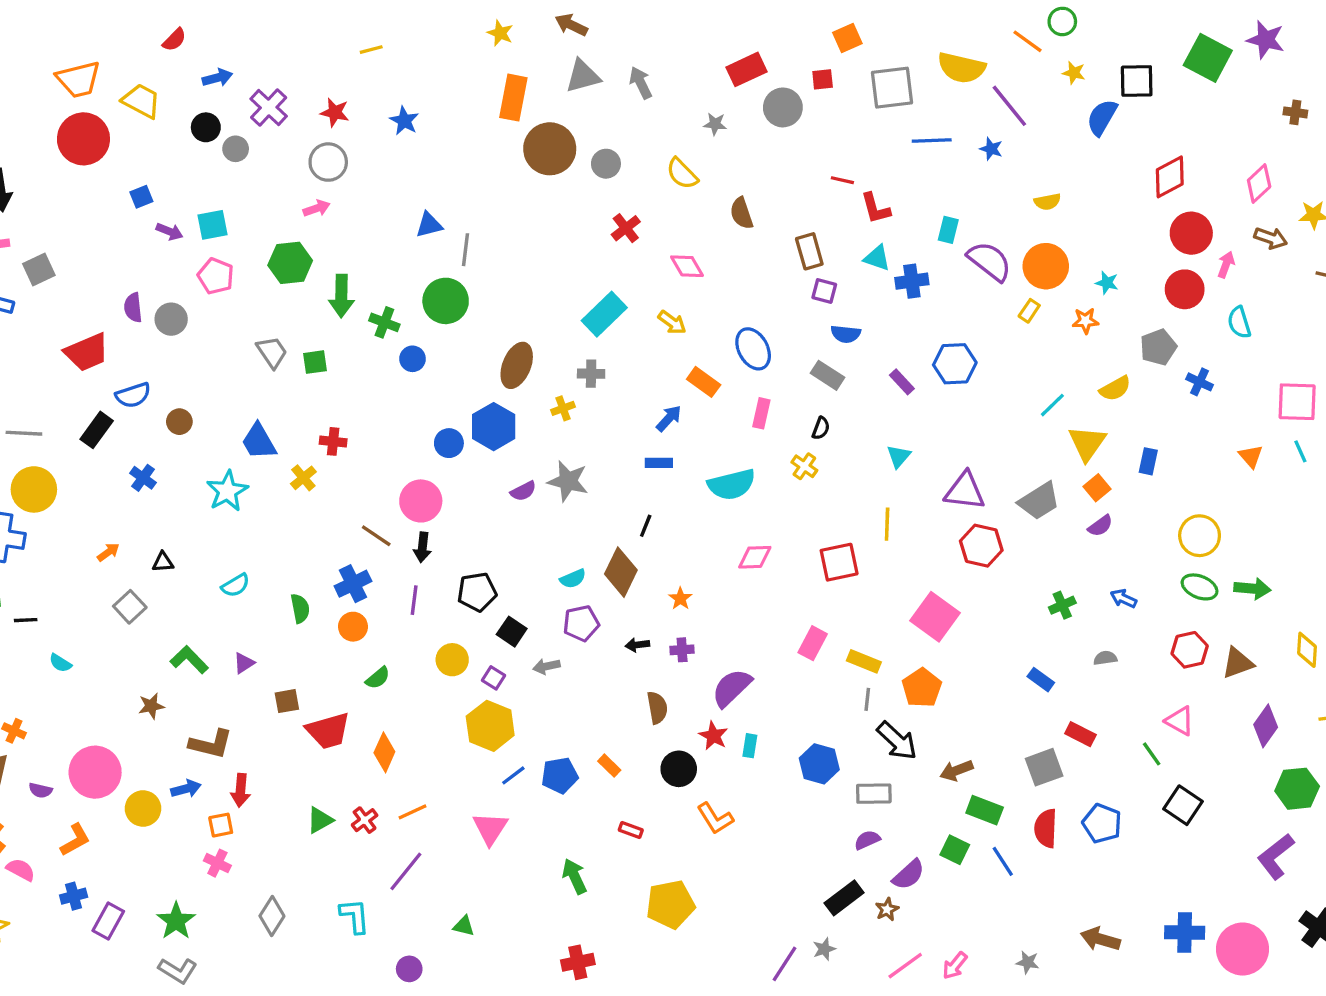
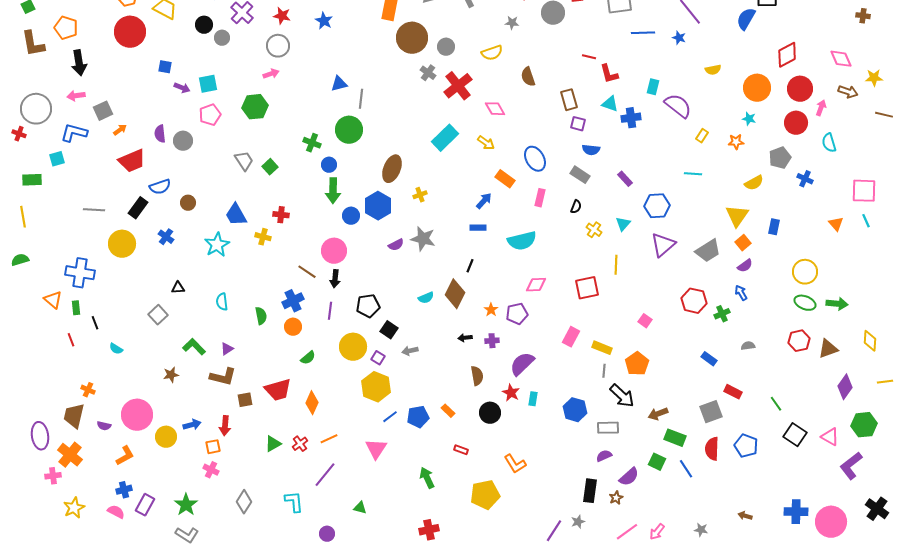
yellow semicircle: (682, 174) -> (492, 53), turned -65
pink diamond: (1259, 184) -> (841, 59), turned -70
blue square: (141, 197) -> (165, 67), turned 32
red cross: (626, 228) -> (458, 86), size x1.6
orange circle: (1046, 266) -> (757, 88), moved
pink pentagon: (216, 276) -> (210, 115), turned 30
green arrow: (341, 296) -> (333, 191), moved
green square: (315, 362) -> (270, 167), turned -35
blue hexagon: (955, 364) -> (657, 206), moved
gray cross: (591, 374) -> (428, 73), moved, turned 35
cyan line: (1052, 405) -> (693, 174), moved, turned 48
yellow cross: (804, 466) -> (594, 230), moved
yellow cross: (303, 478) -> (263, 237), turned -35
yellow circle: (34, 489) -> (122, 244), moved
purple triangle: (965, 491) -> (663, 245), turned -48
red hexagon: (981, 546) -> (694, 301), moved
orange arrow: (108, 552) -> (120, 130), moved
cyan semicircle: (236, 585) -> (222, 302), turned 114
blue arrow: (1123, 599) -> (741, 293), moved, turned 35
pink square: (935, 617) -> (645, 321), size x0.5
black line: (26, 620) -> (95, 323), turned 72
purple pentagon: (581, 623) -> (517, 314), moved
yellow circle: (452, 660) -> (353, 347), size x1.4
brown square: (287, 701) -> (245, 400), moved
pink triangle: (1180, 721) -> (830, 437), moved
brown L-shape: (211, 744) -> (223, 377), moved
orange L-shape: (715, 818) -> (515, 464), moved
pink semicircle: (21, 870) -> (116, 512), moved
black rectangle: (844, 898) -> (590, 491), turned -45
brown arrow: (1100, 939) -> (745, 516), size x0.6

